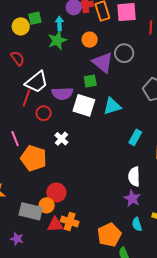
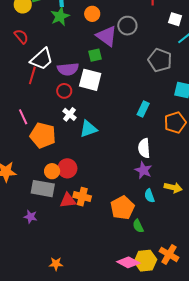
cyan triangle: (112, 106) -> (88, 129), moved
red circle: (44, 113) -> (64, 91), moved
orange circle: (47, 205) -> (52, 171), moved

